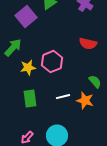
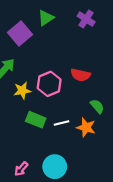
red semicircle: (88, 44) -> (80, 75), moved
green rectangle: (30, 99) -> (36, 120), moved, turned -60

